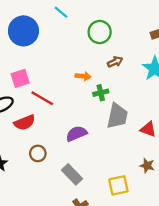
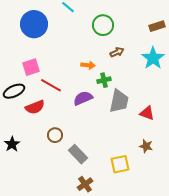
purple semicircle: (76, 134) -> (83, 98), moved
brown circle: (38, 153) -> (55, 135), moved

